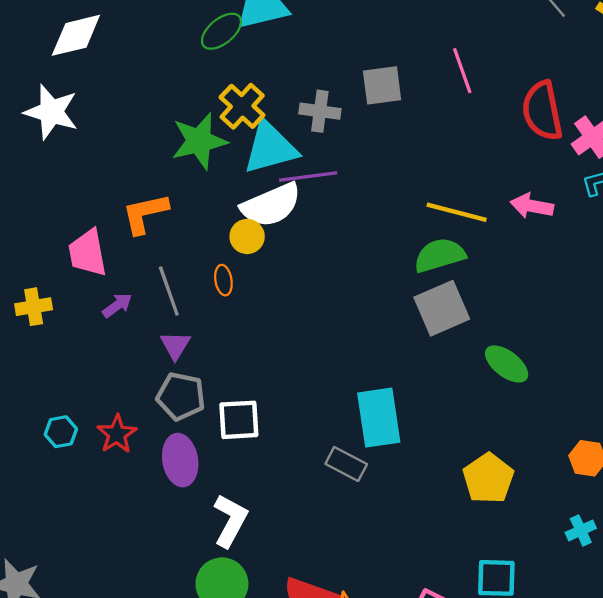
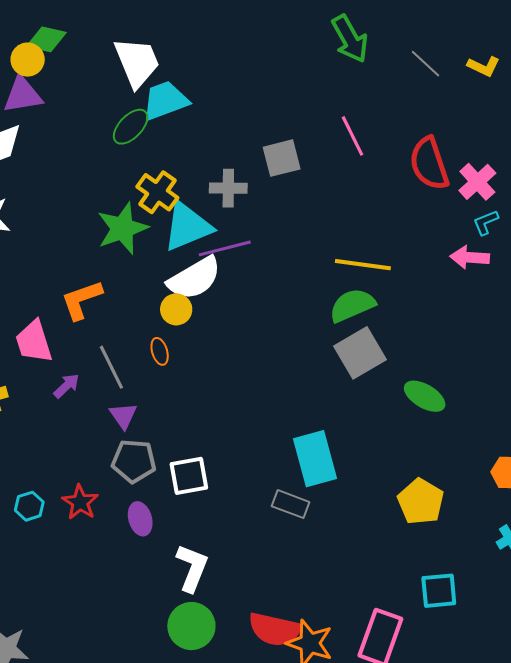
pink arrow: (532, 206) -> (470, 257), moved
purple ellipse: (180, 460) -> (140, 519), size x0.7

